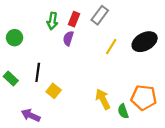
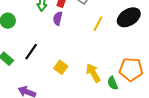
black line: (38, 72) -> (31, 52), turned 30
yellow square: (54, 91) -> (61, 67), moved

